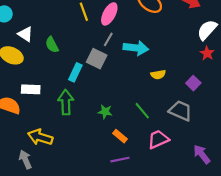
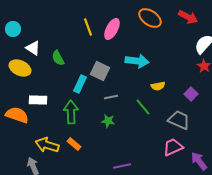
gray line: (108, 39) -> (111, 97), moved, turned 48
green line: (142, 111) -> (143, 107), moved
orange rectangle: (120, 136) -> (74, 144), moved
pink trapezoid: (158, 139) -> (173, 147), moved

